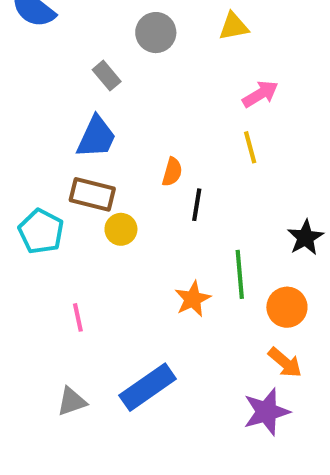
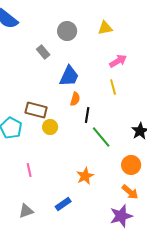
blue trapezoid: (96, 137) -> (69, 76), moved
green line: (240, 274) -> (101, 137), moved, turned -35
orange star: (193, 299) -> (85, 176), moved
blue rectangle: (148, 387) -> (63, 204), size x0.6

